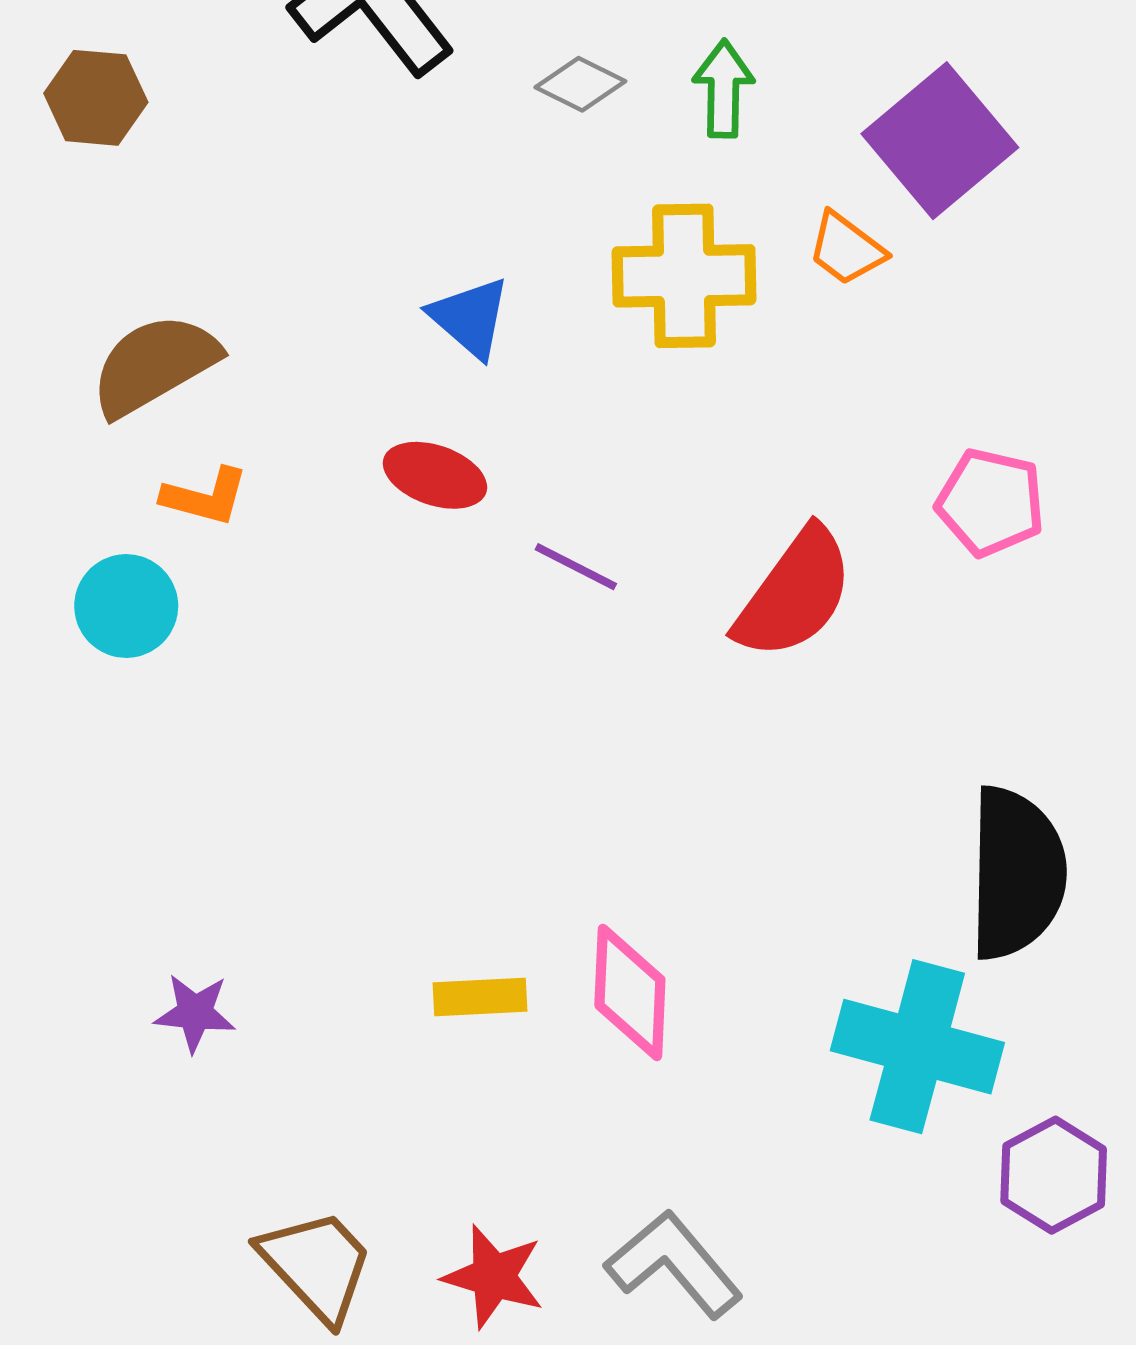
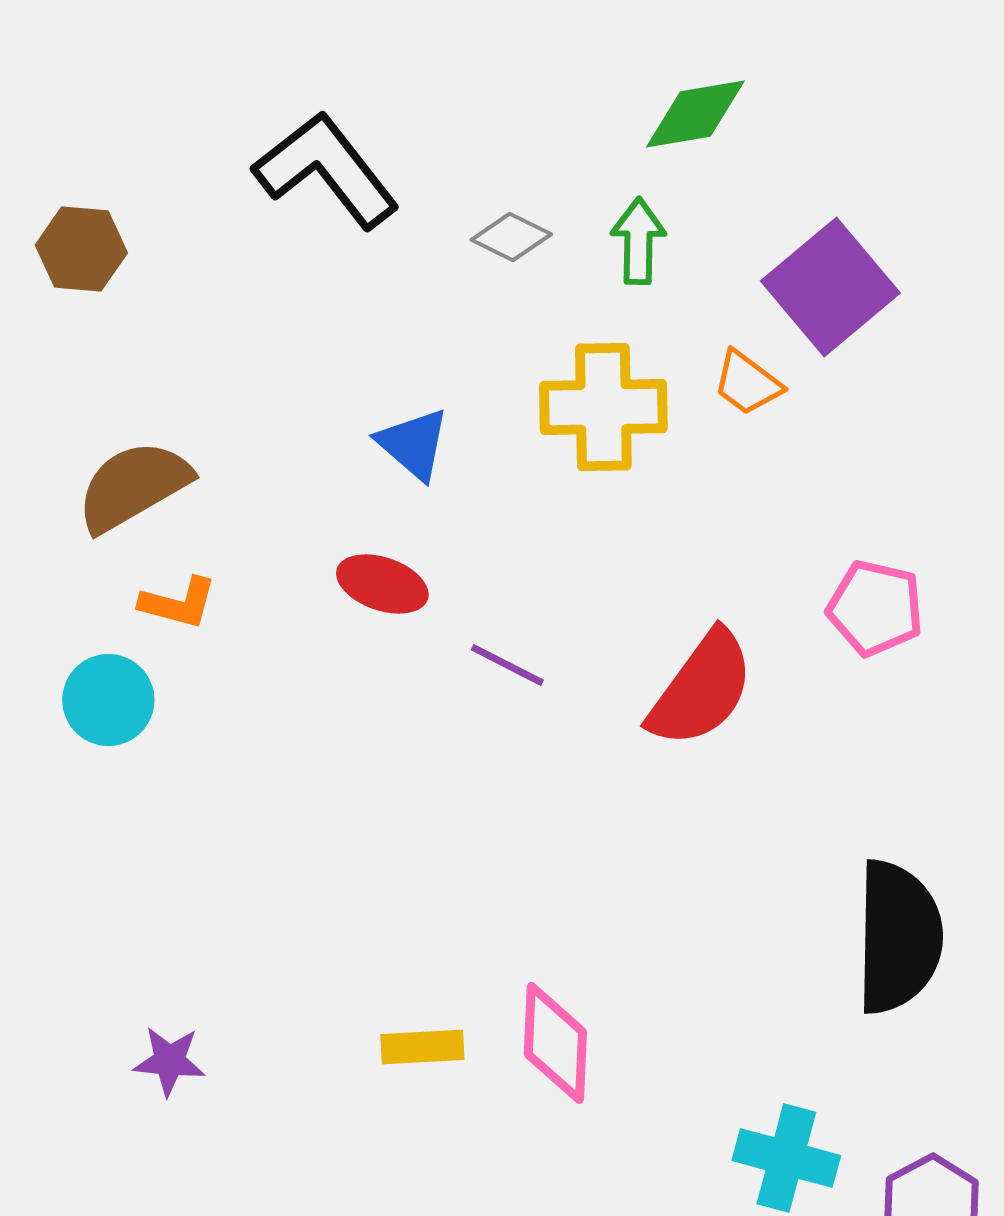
cyan cross: (917, 1047) -> (786, 1158), moved, size x0.7

